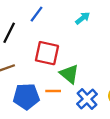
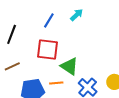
blue line: (36, 14) -> (49, 20), moved

